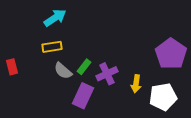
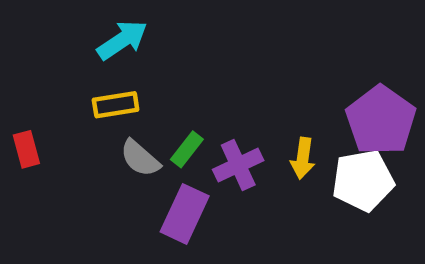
yellow arrow: (136, 84) -> (303, 158), moved
white pentagon: (163, 97) -> (363, 181), moved

